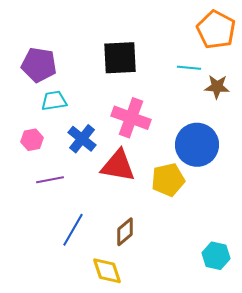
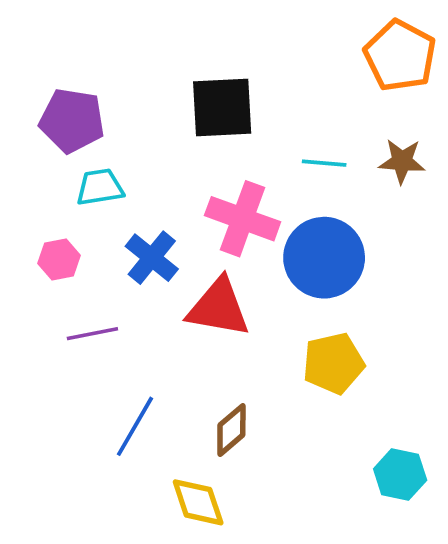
cyan line: (189, 68) -> (324, 163), moved
blue circle: (197, 145) -> (324, 258), moved
yellow pentagon: (168, 180) -> (333, 363), moved

